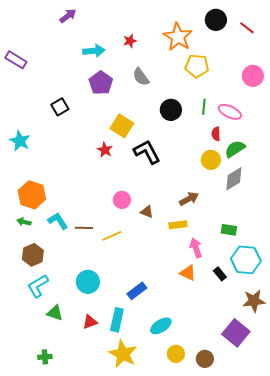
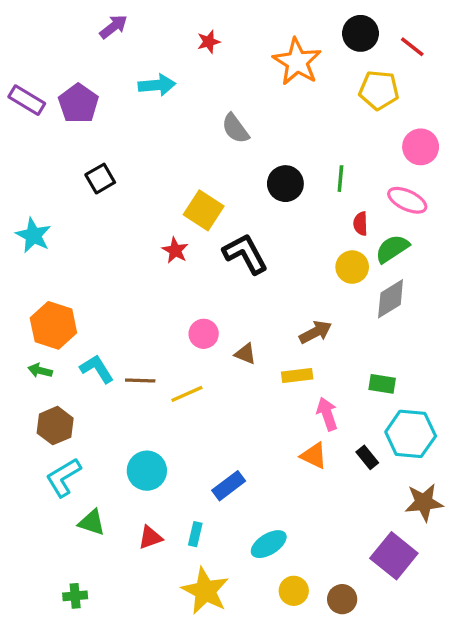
red star: (130, 41) -> (209, 42), moved
yellow pentagon: (197, 66) -> (379, 90), moved
pink circle: (253, 76) -> (421, 147), moved
purple pentagon: (101, 83) -> (78, 103), moved
pink ellipse: (230, 112) -> (407, 200), moved
cyan rectangle: (117, 320) -> (195, 534), size x0.6

